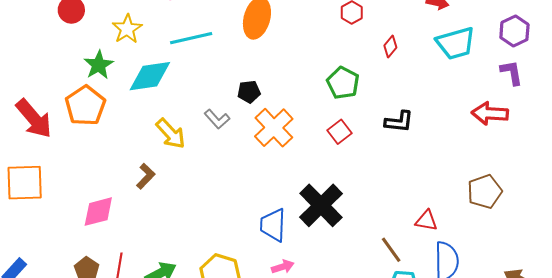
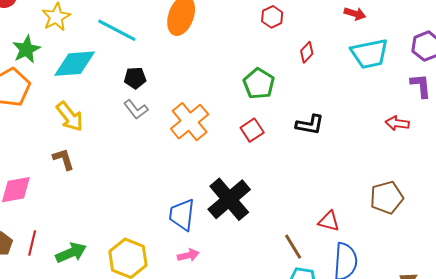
cyan line: (191, 38) -> (117, 30), turned 36
black pentagon: (249, 92) -> (135, 78), moved
red arrow: (490, 113) -> (397, 123), size x0.7
yellow arrow: (171, 134) -> (70, 117), moved
brown L-shape: (146, 176) -> (64, 159), turned -65

